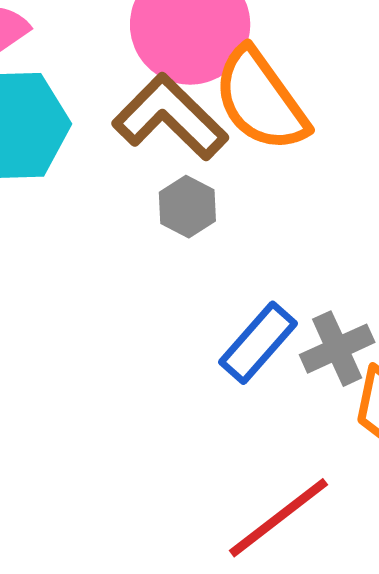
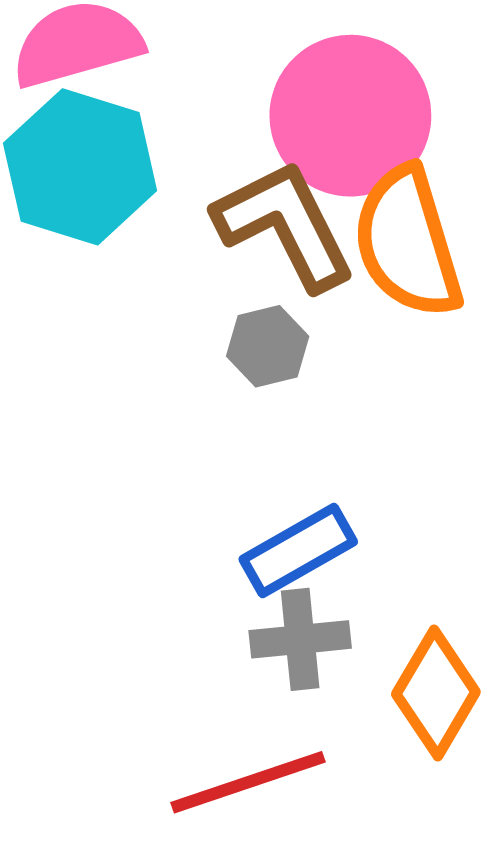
gray cross: (337, 349) -> (300, 639), moved

